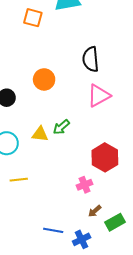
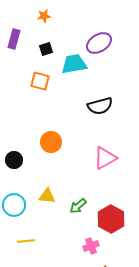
black semicircle: (91, 59) -> (100, 106), moved, turned -100
green arrow: (61, 127) -> (78, 206), moved

